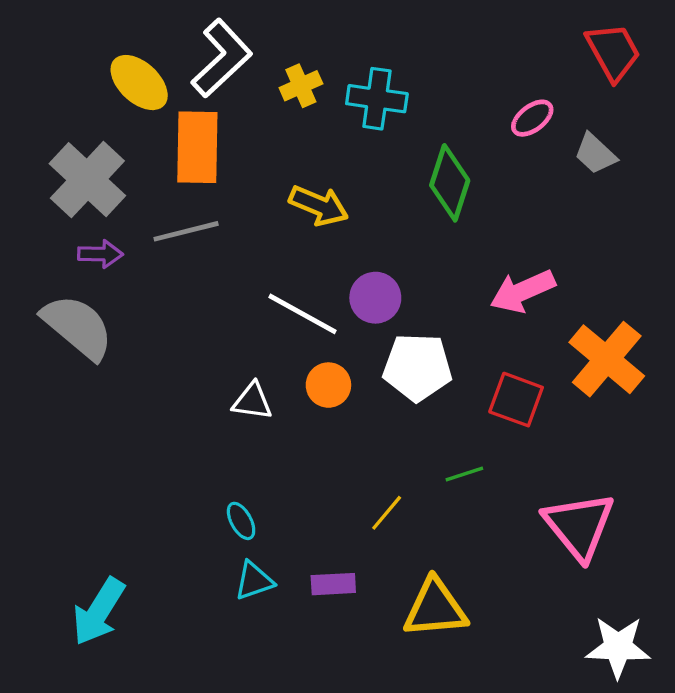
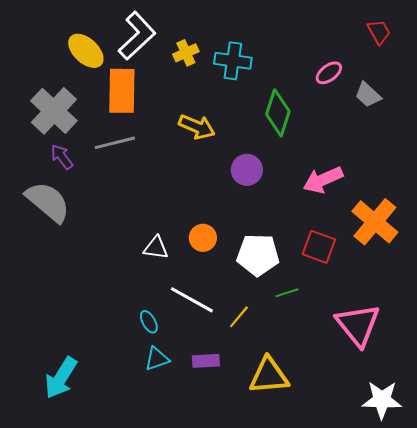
red trapezoid: (613, 52) -> (379, 32), size x0.7
purple arrow: (100, 254) -> (62, 157), turned -128
purple circle: (375, 298) -> (247, 170), moved
white line: (303, 314) -> (192, 300), moved
white pentagon: (417, 367) -> (258, 255), moved

